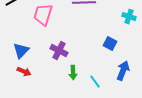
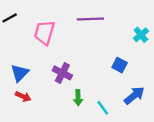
cyan cross: (129, 17) -> (141, 35), turned 32
blue arrow: (123, 71) -> (134, 95), turned 30

